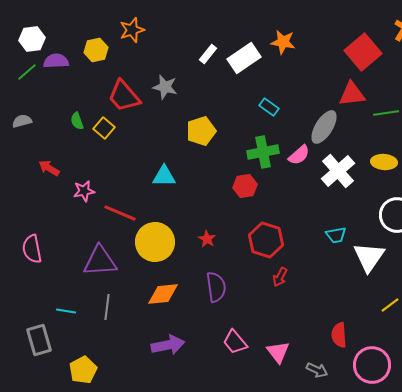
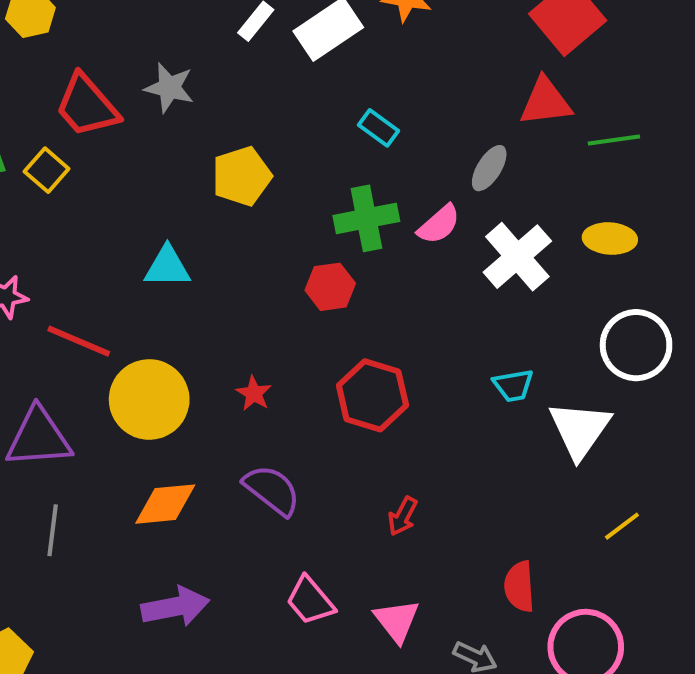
gray ellipse: (324, 127) -> (489, 168), size x0.7
red arrow: (280, 277) -> (403, 516), moved
purple semicircle: (216, 287) -> (272, 490), turned -44

